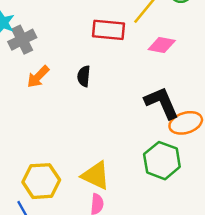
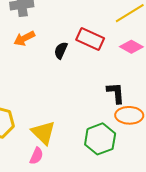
red rectangle: (108, 30) -> (90, 39), moved
black L-shape: (162, 103) -> (116, 93), size x0.7

